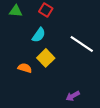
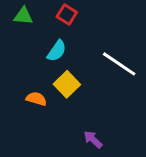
purple arrow: (73, 96) -> (93, 139), moved, turned 72

